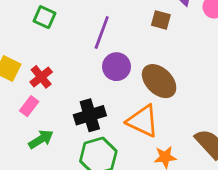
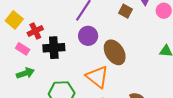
pink rectangle: (29, 106) -> (23, 49), turned 72
black cross: (90, 115) -> (54, 48), moved

